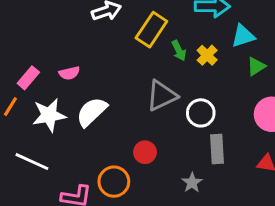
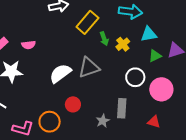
white semicircle: (92, 112) -> (60, 73), moved
white circle: (201, 113) -> (135, 77), moved
gray star: (192, 183) -> (103, 121), moved

